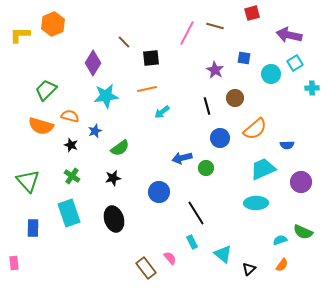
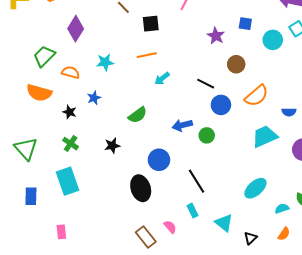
purple diamond: (93, 63) -> (76, 29), moved
cyan star: (106, 96) -> (105, 62), size x0.7
black line: (207, 106) -> (206, 84), moved, turned -48
orange semicircle: (70, 116) -> (71, 72), moved
green semicircle: (120, 148) -> (138, 115), moved
cyan ellipse: (256, 203) -> (255, 188), moved, turned -40
black ellipse: (114, 219) -> (141, 188), moved
pink rectangle: (14, 263) -> (61, 232), moved

